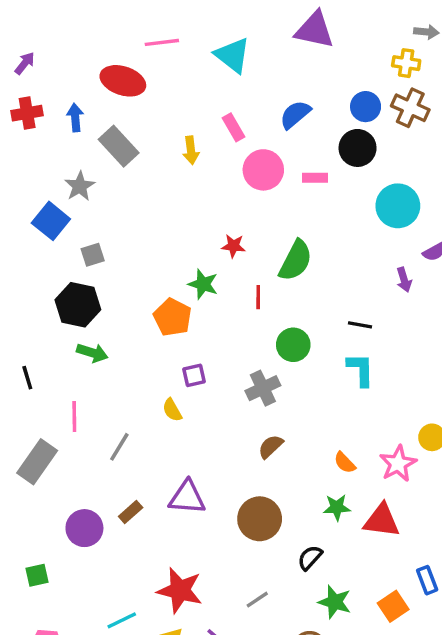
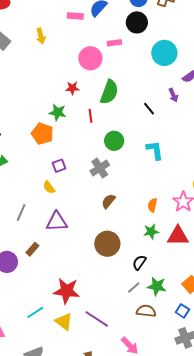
pink rectangle: (234, 127) -> (75, 16), moved, turned -49
pink circle: (263, 170) -> (90, 58), moved
black line: (360, 325) -> (149, 109), moved, turned 48
orange semicircle: (345, 463) -> (152, 205), turned 64
purple triangle: (187, 497) -> (57, 222), moved
gray line: (257, 600) -> (134, 287), moved

